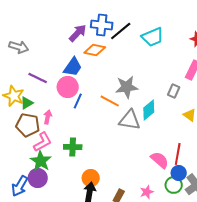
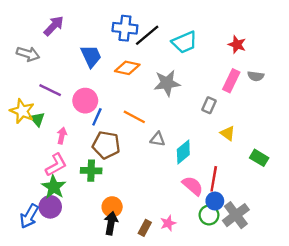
purple arrow: (78, 33) -> (54, 26), moved
orange diamond: (95, 50) -> (127, 68), moved
blue trapezoid: (73, 67) -> (91, 56), moved, turned -60
gray star: (127, 87) -> (167, 83), moved
green triangle: (27, 103) -> (37, 119), turned -40
cyan diamond: (149, 110) -> (183, 152), moved
gray triangle: (130, 120) -> (158, 139), size x0.6
brown pentagon: (28, 125) -> (106, 145), moved
pink star: (147, 192) -> (168, 223), moved

